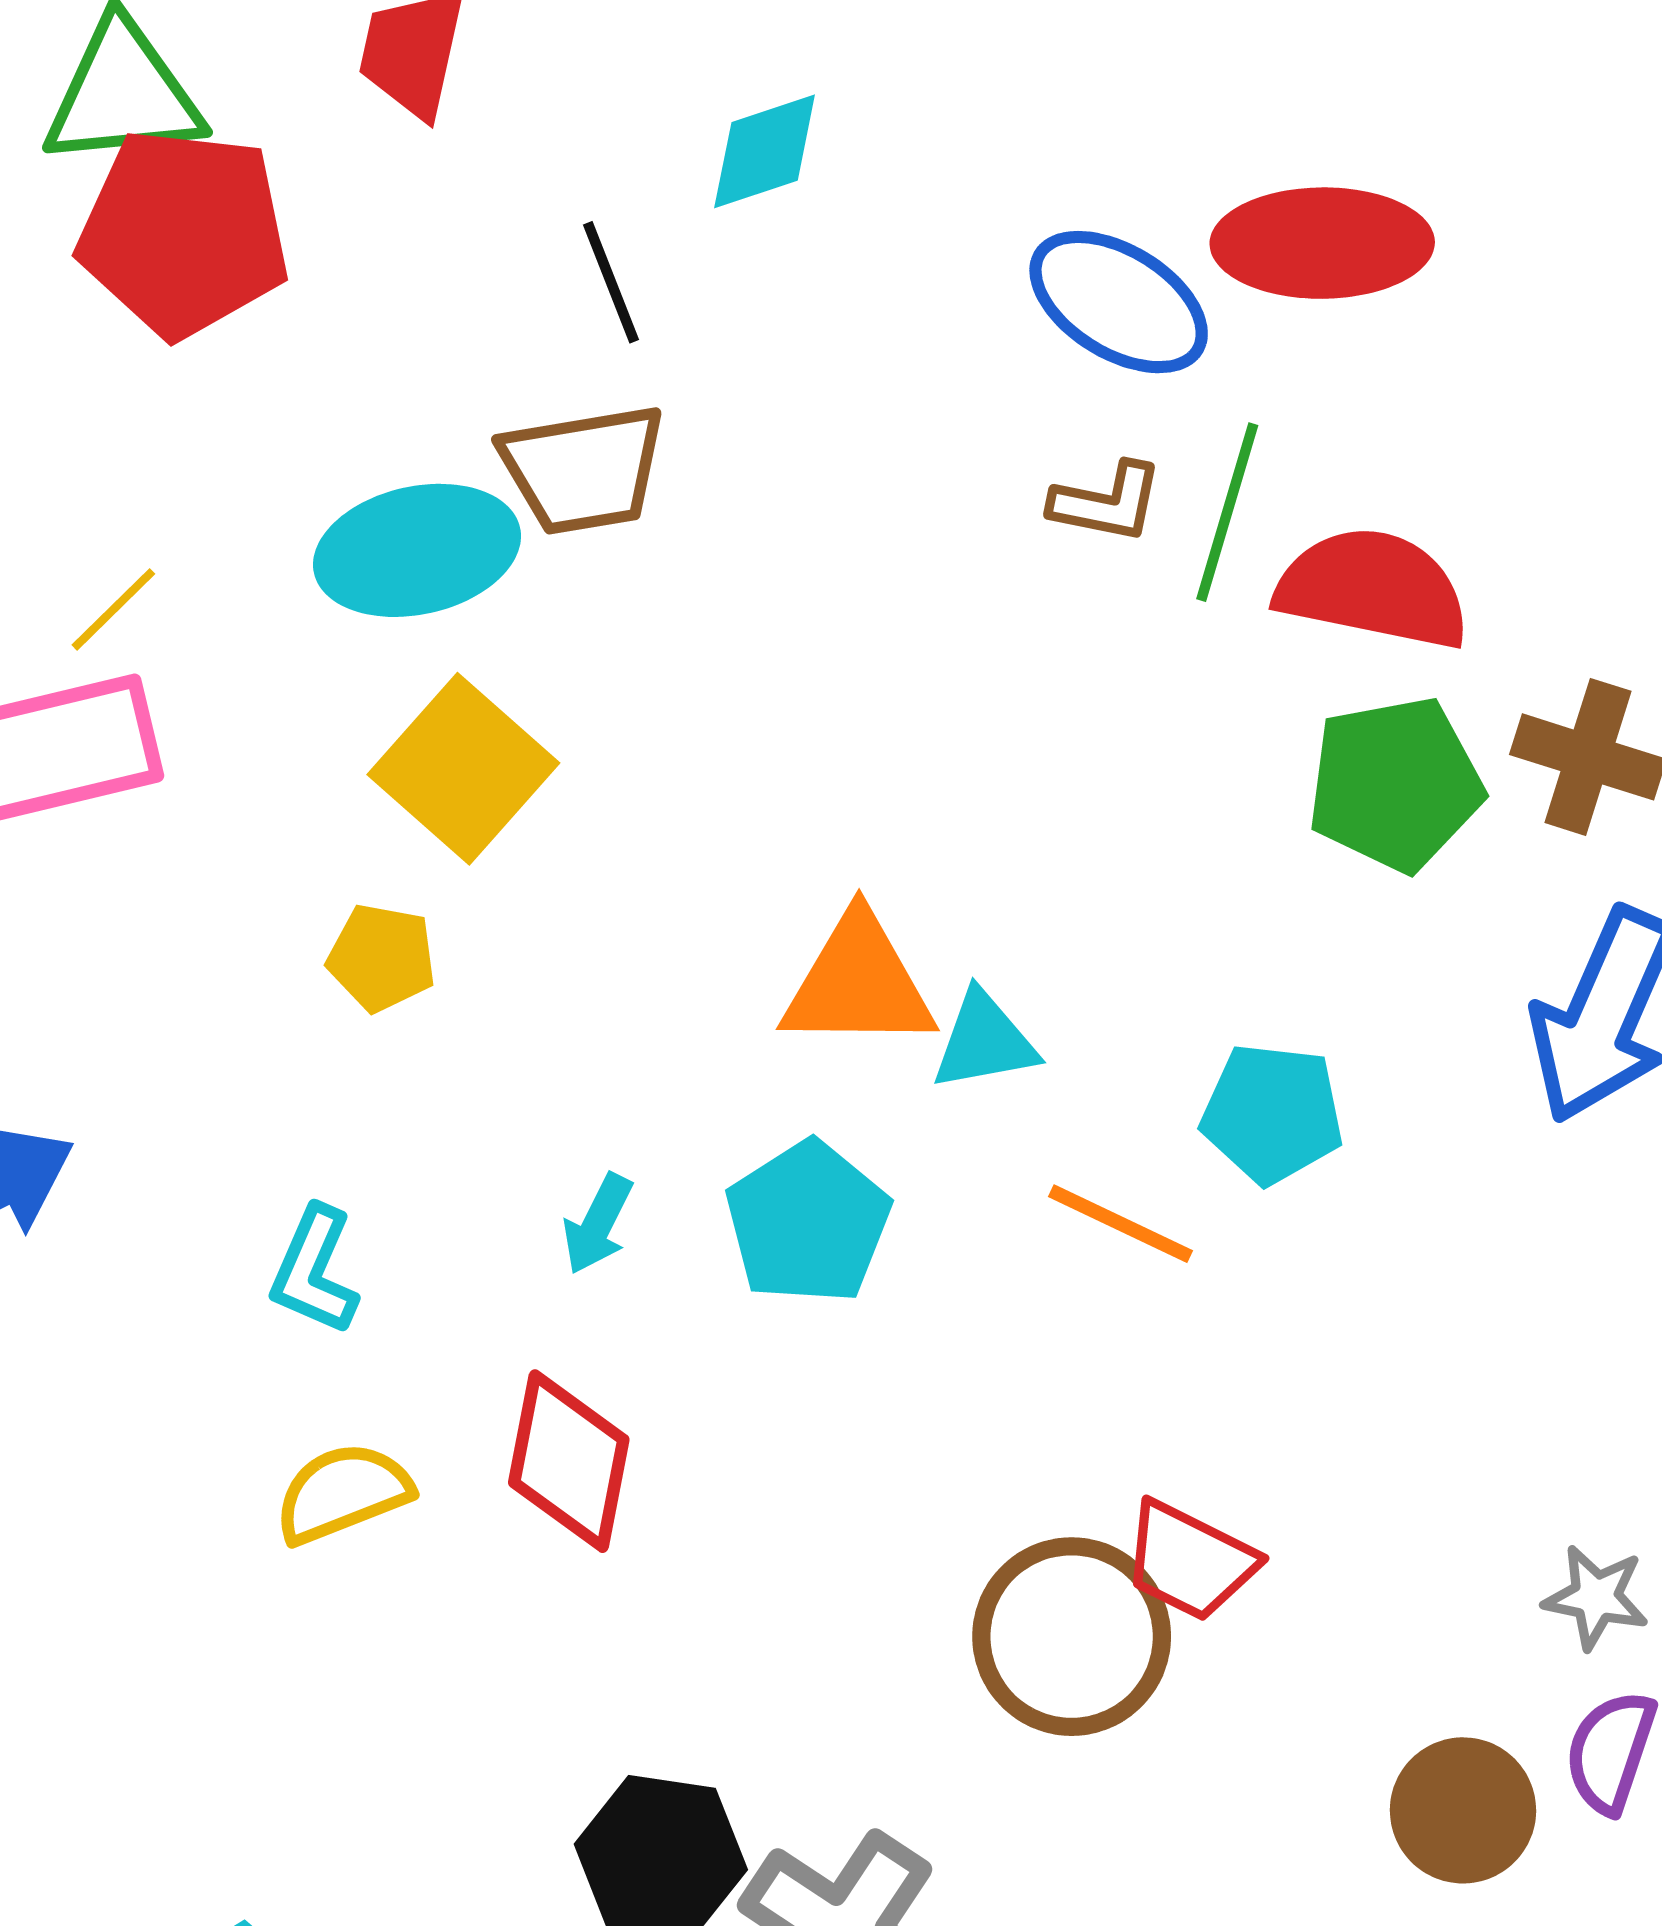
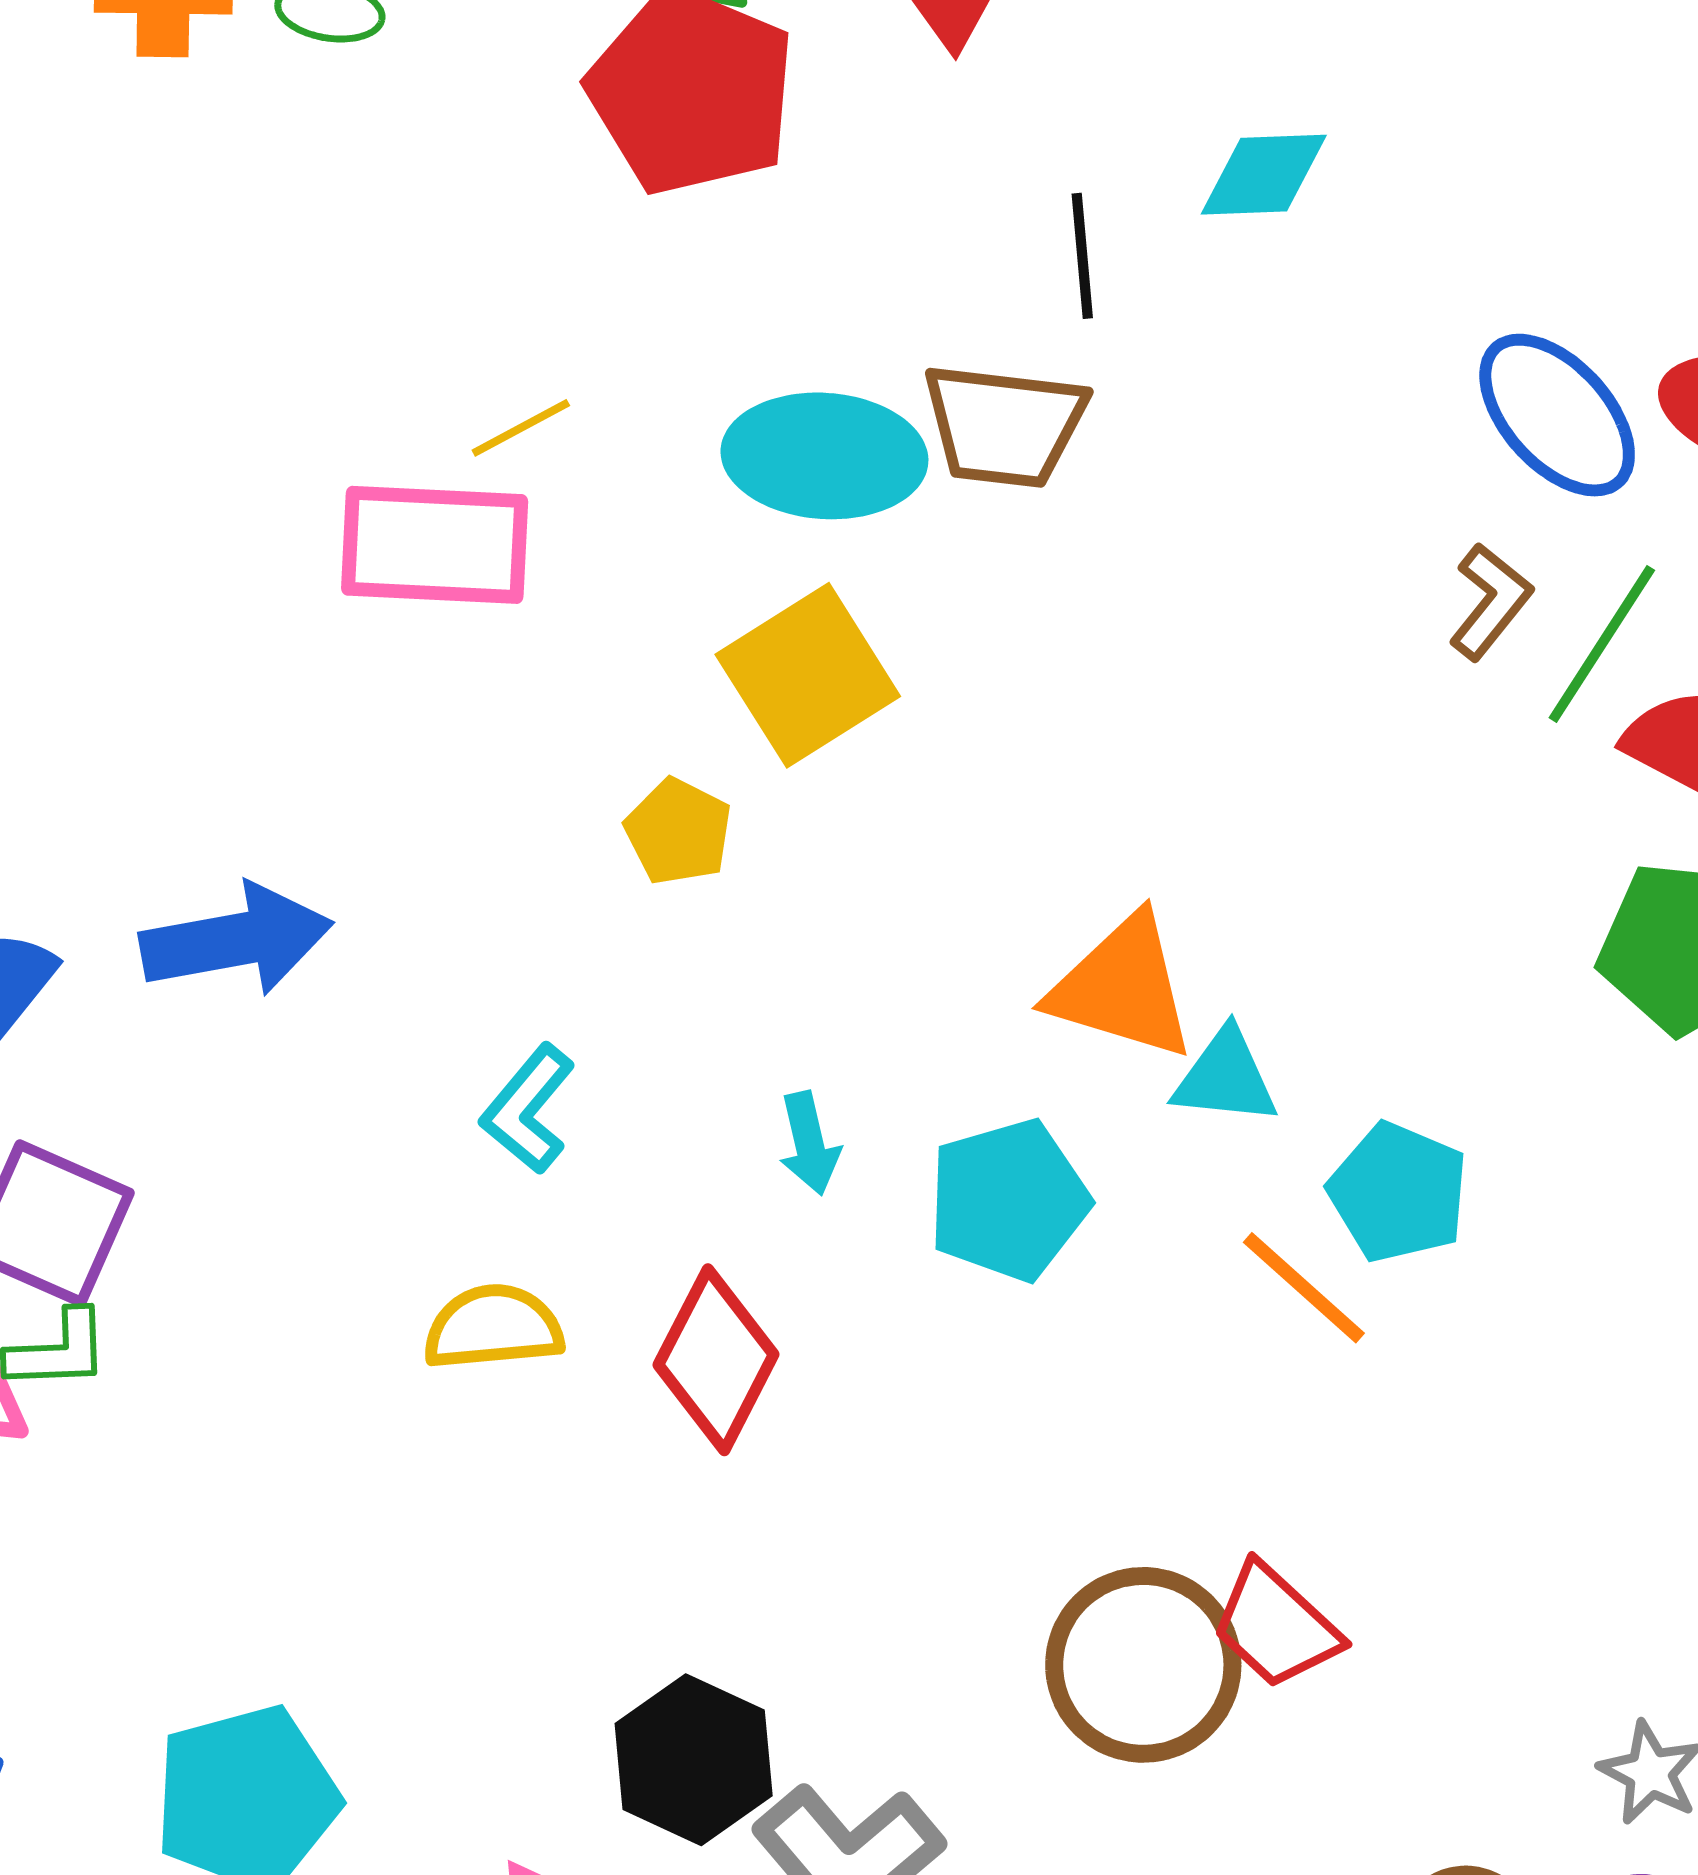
brown L-shape: (1107, 502) -> (1490, 601), turned -79
cyan pentagon: (1272, 1113) -> (1398, 1192), moved
cyan arrow: (598, 1224) -> (809, 1143), turned -56

